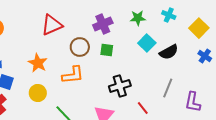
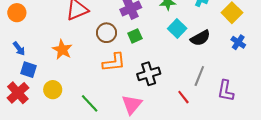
green square: (107, 50) -> (135, 36), turned -32
orange L-shape: (73, 75) -> (114, 62), moved
yellow circle: (38, 93) -> (53, 90), moved
red line: (143, 108) -> (183, 97), moved

